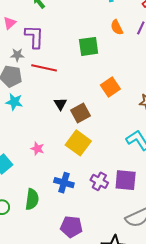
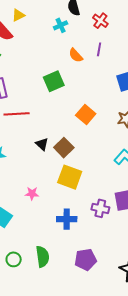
green semicircle: (32, 199) -> (42, 257), moved

